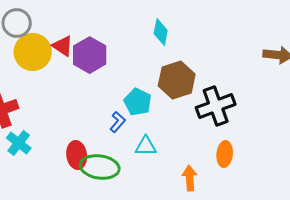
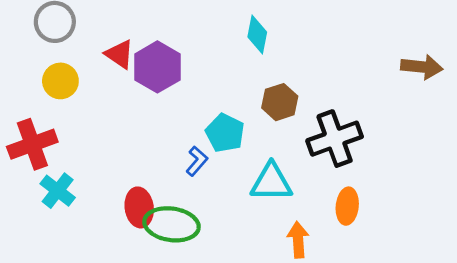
yellow circle: (33, 52) -> (60, 81), moved, size x0.7
brown hexagon: (177, 80) -> (280, 102), size x0.7
cyan triangle: (146, 146) -> (271, 182), moved, size x1.4

